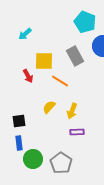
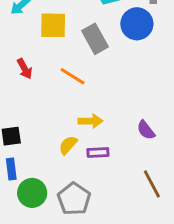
yellow square: (44, 61) -> (53, 25), moved
yellow semicircle: (49, 107) -> (68, 145), moved
yellow arrow: (72, 111) -> (91, 121), turned -112

